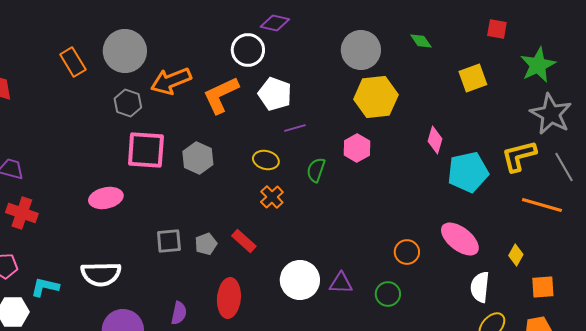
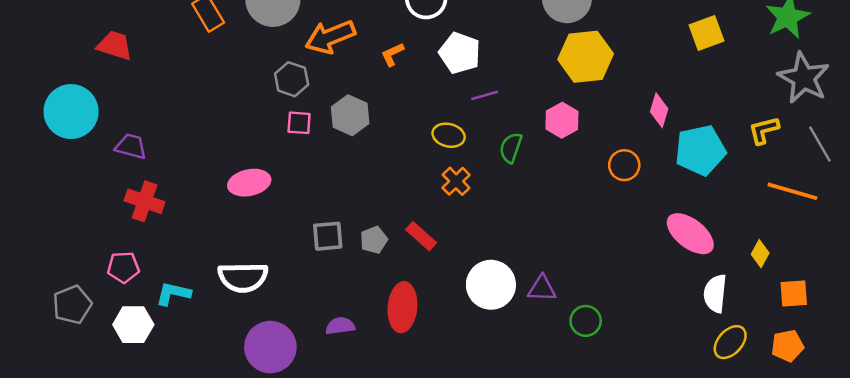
orange L-shape: (221, 95) -> (392, 54), size x0.5
gray hexagon: (128, 103) -> (292, 79), moved
pink square: (146, 150) -> (299, 123), size x0.5
yellow L-shape: (519, 156) -> (764, 130), size x0.7
gray hexagon: (198, 158) -> (350, 115), moved
orange circle: (407, 252) -> (624, 165), moved
green circle: (388, 294) -> (586, 321), moved
purple semicircle: (179, 313) -> (340, 326), turned -110

